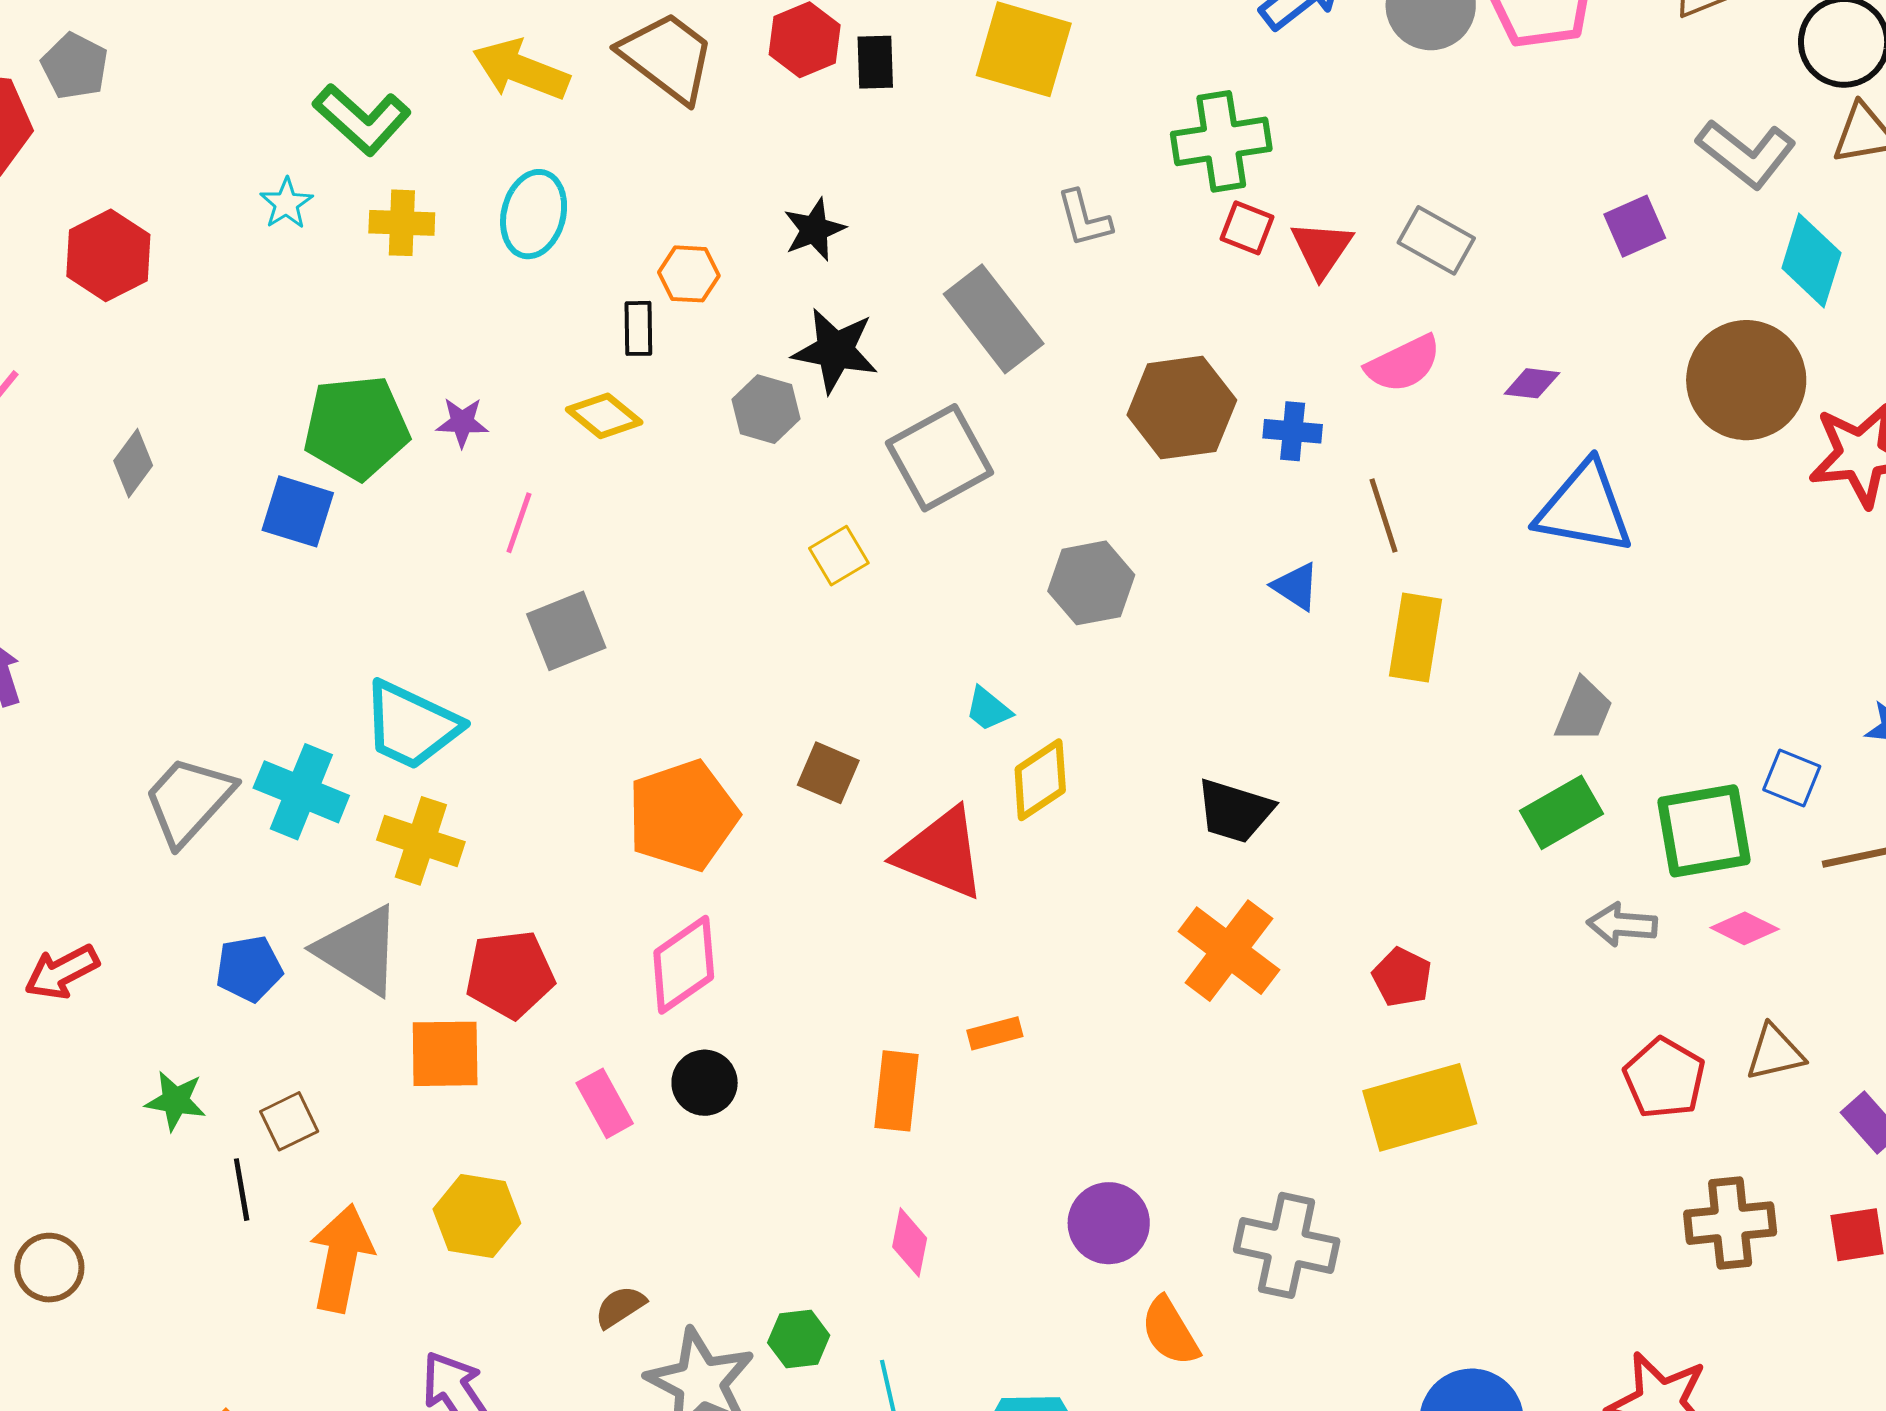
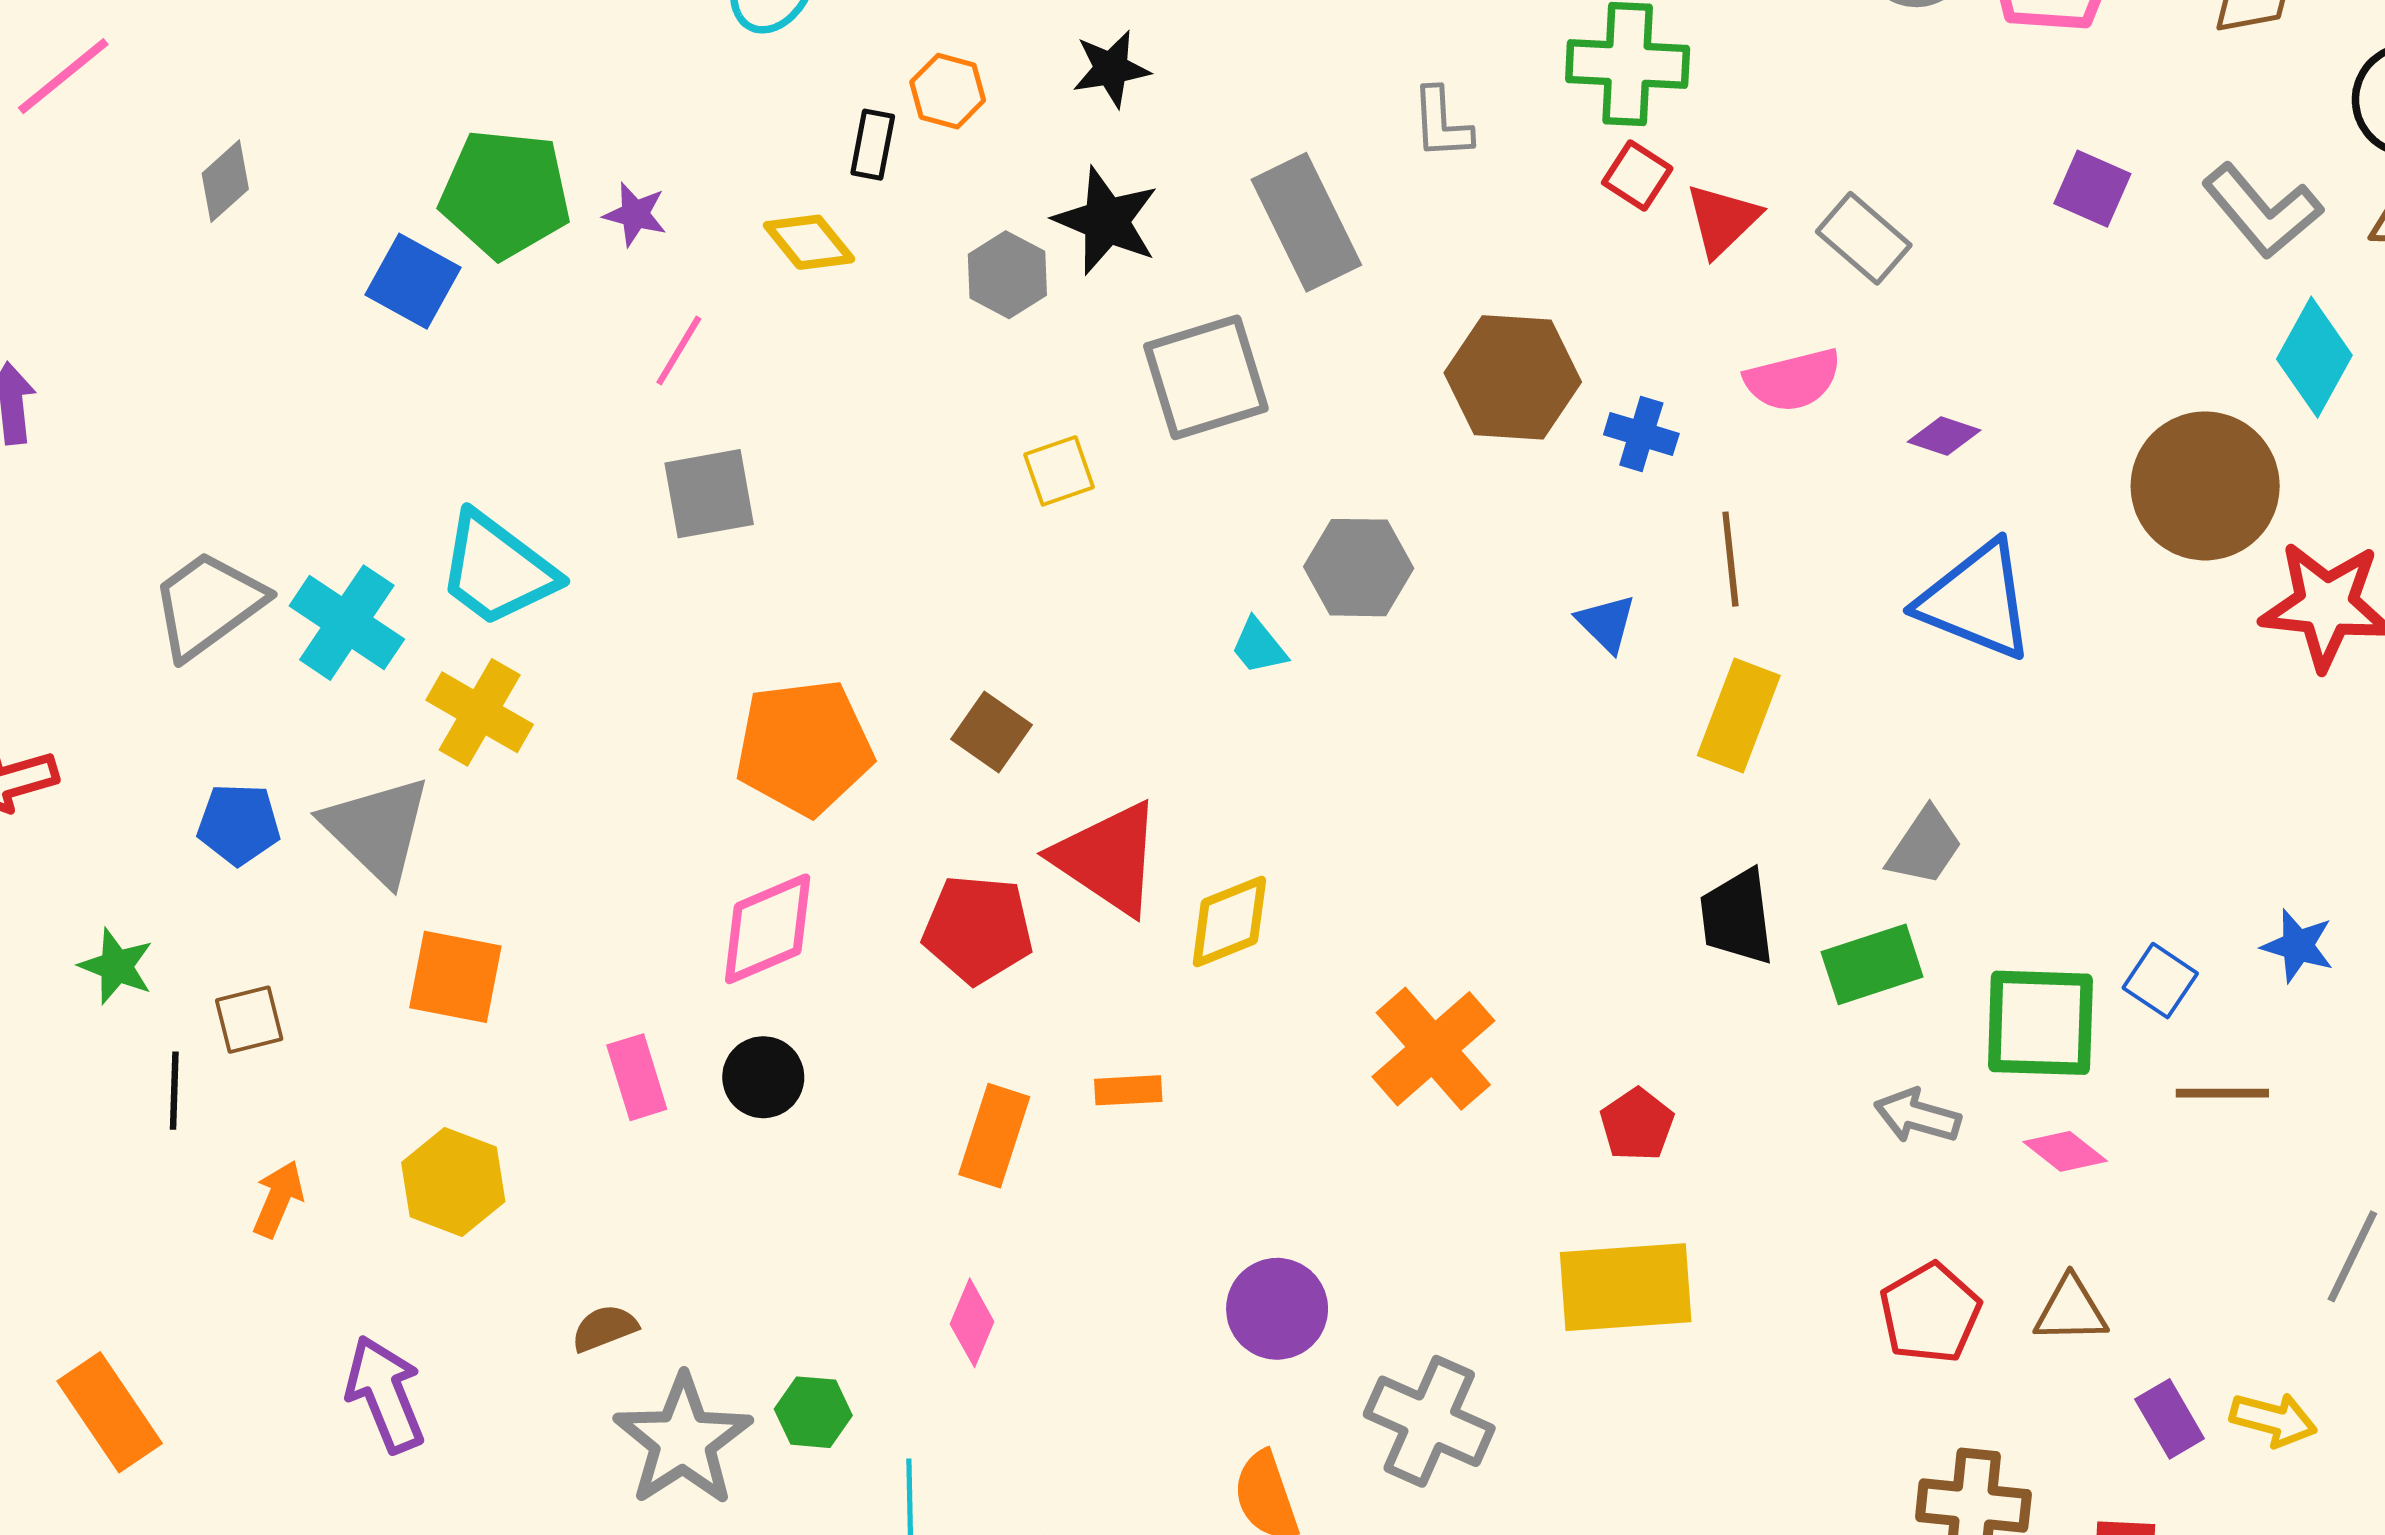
purple square: (1635, 226) -> (2092, 189), moved, turned 36
cyan trapezoid: (988, 709) -> (1259, 646), moved
yellow diamond: (1040, 780) -> (1229, 922), moved
black trapezoid: (1235, 811) -> (1737, 917), moved, turned 54
red pentagon: (510, 974) -> (978, 929), moved
purple circle: (1109, 1223) -> (1277, 1309), moved
orange arrow: (341, 1258) -> (278, 1199), size x0.6

